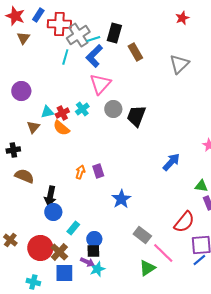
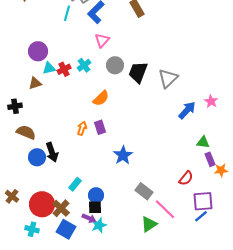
gray triangle: (179, 64) -> (168, 78), moved
pink triangle: (100, 84) -> (102, 40), size x0.7
purple circle: (21, 91) -> (38, 51), moved
brown triangle: (33, 127) -> (35, 83), turned 32
orange semicircle: (61, 128) -> (101, 98), moved, turned -84
blue arrow: (171, 162) -> (187, 110), moved
black arrow: (50, 196) -> (52, 152), turned -30
blue circle: (53, 212) -> (37, 157), moved
red semicircle: (184, 222) -> (186, 178), size x0.7
blue square: (64, 273) -> (66, 229), turned 30
cyan cross: (33, 282) -> (32, 229), moved

